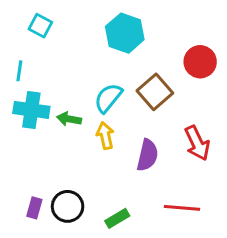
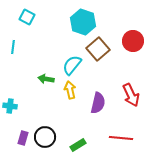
brown square: (155, 92) -> (98, 49), moved
cyan cross: (31, 110) -> (10, 106), moved, size x0.6

